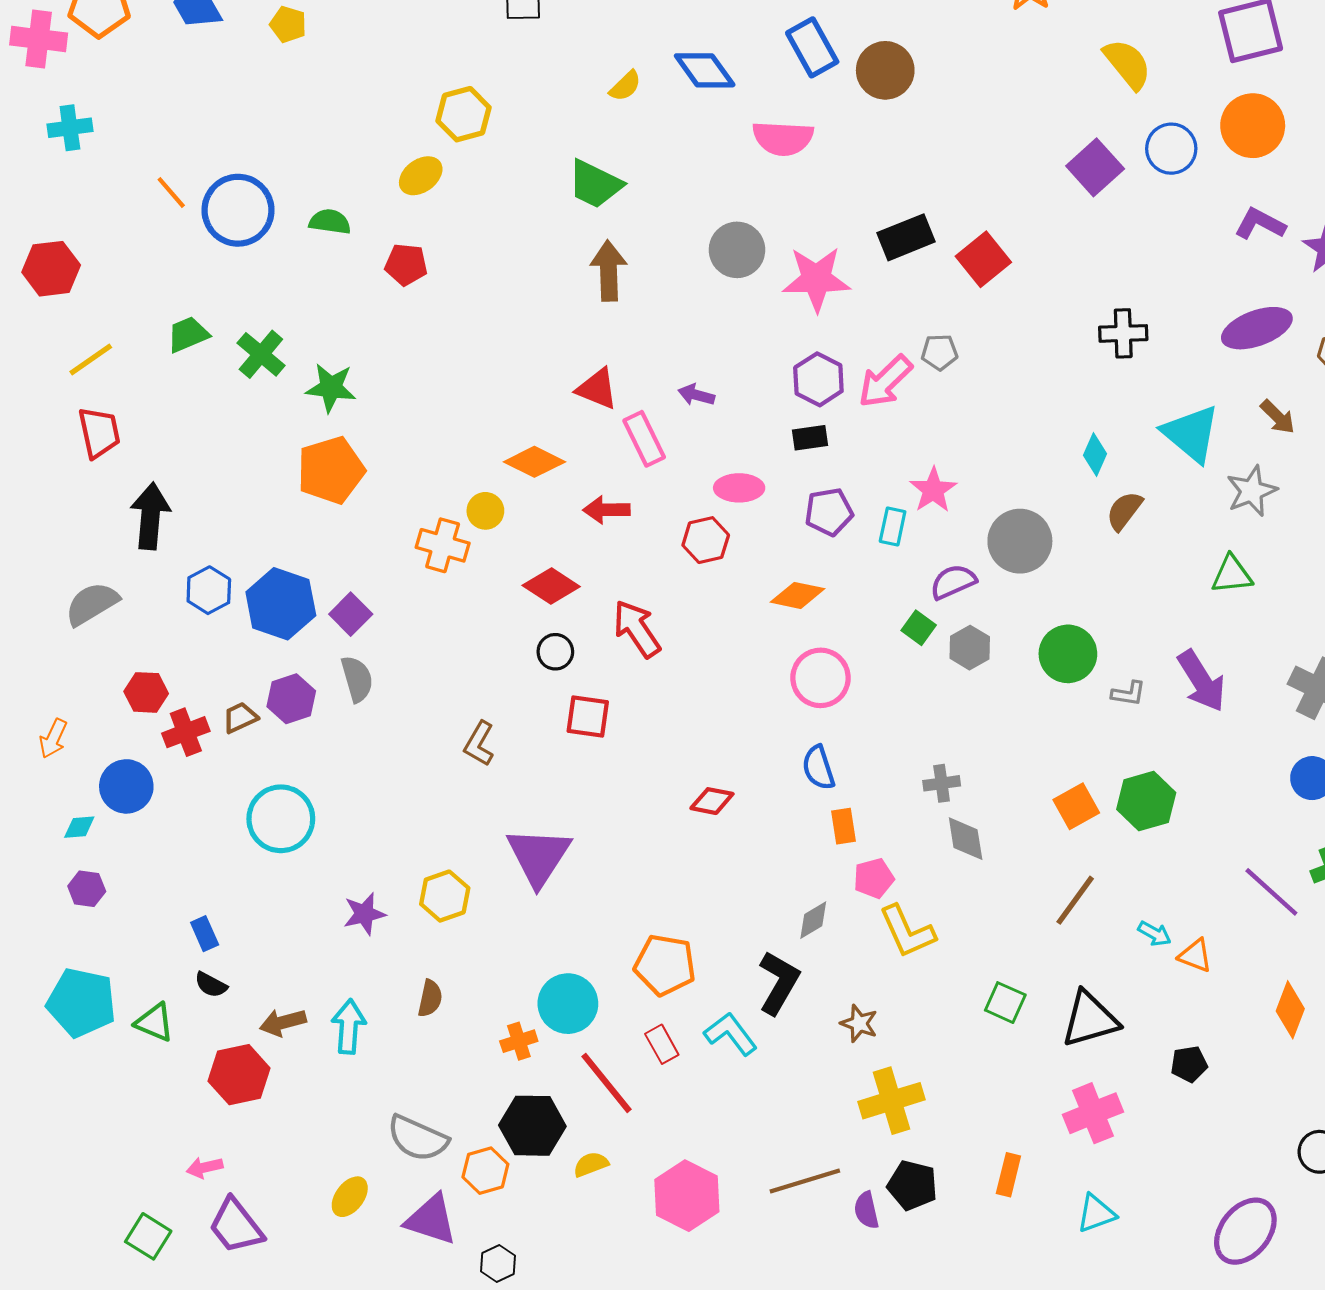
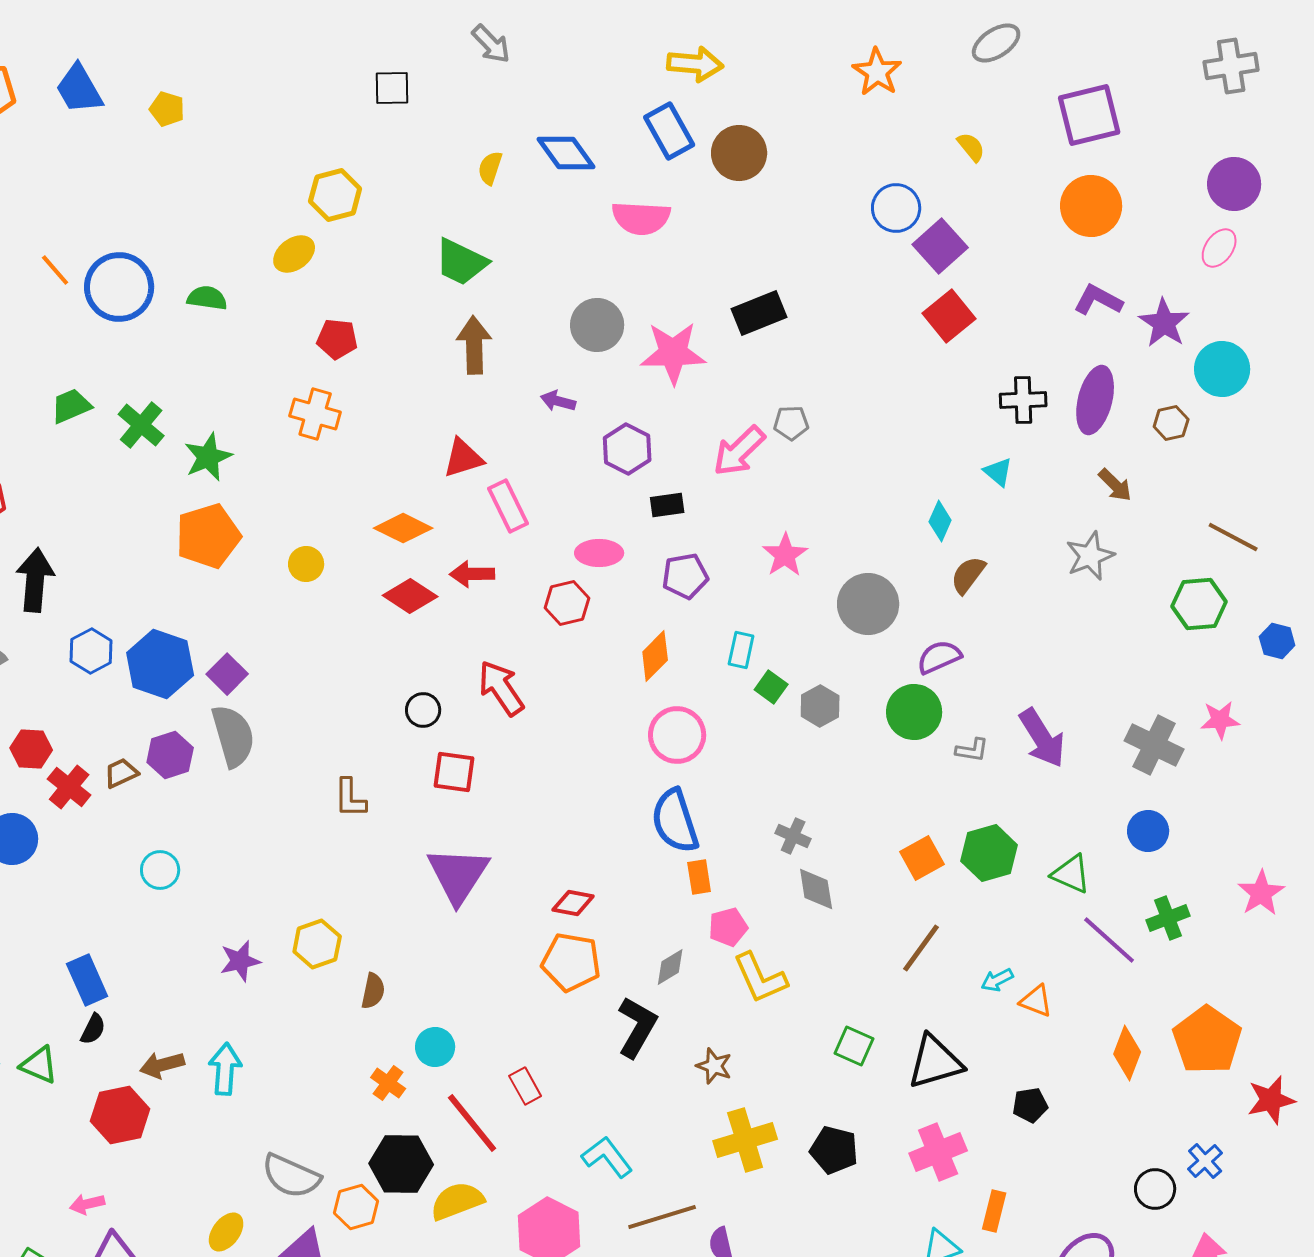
yellow semicircle: (1127, 64) -> (971, 147), size x0.6
yellow semicircle: (625, 86) -> (490, 168), turned 152
blue circle: (1171, 149) -> (896, 208), moved
red square: (983, 259) -> (949, 316), moved
red pentagon: (406, 264) -> (337, 339), moved
purple ellipse: (1257, 328) -> (1095, 400), turned -56
black cross: (1123, 333) -> (1023, 400), moved
purple hexagon: (818, 379) -> (627, 449), moved
green star: (331, 388) -> (208, 457), turned -30
red triangle: (597, 389) -> (463, 458), turned -39
purple arrow: (696, 395) -> (558, 401), moved
cyan triangle: (1191, 434) -> (998, 472), moved, size x0.5
yellow circle: (485, 511) -> (306, 564), moved
cyan rectangle: (893, 527) -> (741, 650), moved
orange cross: (443, 545) -> (315, 414), moved
green triangle: (1232, 575) -> (1071, 874), moved, turned 30
purple semicircle: (953, 582) -> (939, 657), moved
red diamond: (551, 586) -> (410, 596), moved
orange diamond: (798, 595) -> (655, 656), turned -57
gray semicircle: (357, 679) -> (233, 736), size x1.4
red cross: (186, 732) -> (69, 787), turned -30
brown L-shape: (479, 744) -> (350, 798), turned -30
blue semicircle: (818, 768) -> (675, 821), size x1.5
gray cross: (942, 783) -> (793, 836), turned 32
red diamond: (712, 801) -> (573, 903), moved
cyan circle: (281, 819) -> (160, 870), size x0.6
purple triangle: (539, 856) -> (458, 875), moved
blue rectangle: (205, 934) -> (87, 980), size x1.5
cyan arrow: (1155, 934) -> (997, 980), turned 124
orange pentagon: (665, 965) -> (571, 962), moved
black semicircle: (211, 985) -> (93, 1029), turned -92
brown semicircle: (430, 998) -> (373, 991), moved
cyan circle: (568, 1004) -> (435, 1047), size x0.7
cyan L-shape: (731, 1034) -> (607, 1157), moved
orange cross: (519, 1041) -> (388, 1083), turned -36
yellow semicircle: (591, 1164) -> (457, 1201), size x1.6
orange rectangle: (1008, 1175) -> (994, 1211), moved
black pentagon: (912, 1185) -> (834, 1150), moved

